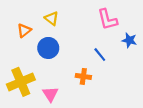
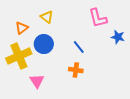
blue line: (100, 55) -> (79, 47), moved
yellow cross: (21, 82) -> (19, 56), moved
pink triangle: (50, 94) -> (37, 81), moved

